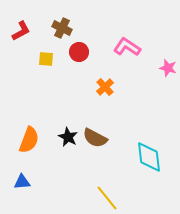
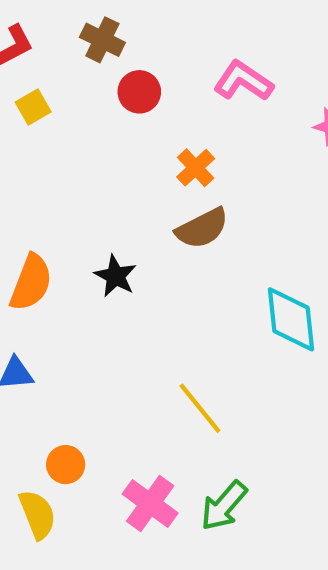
yellow square: (46, 59) -> (33, 107), moved, turned -35
brown semicircle: (95, 138) -> (202, 228), moved, turned -55

